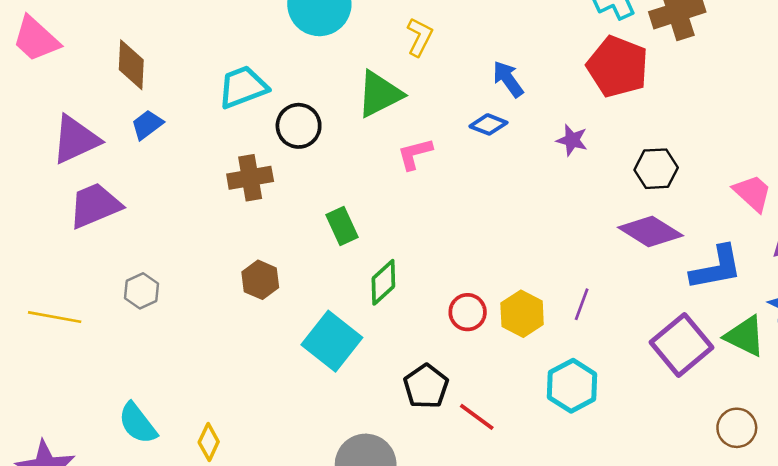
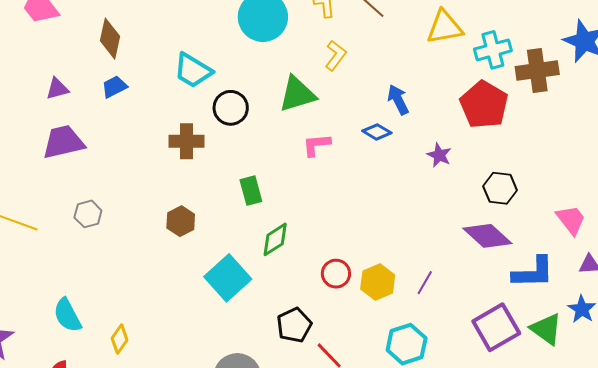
cyan trapezoid: (243, 87) -> (193, 70), turned -138
purple triangle: (76, 140) -> (57, 89), size x0.6

